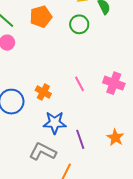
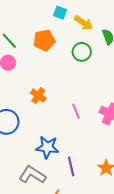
orange cross: (43, 92) -> (38, 96), moved

